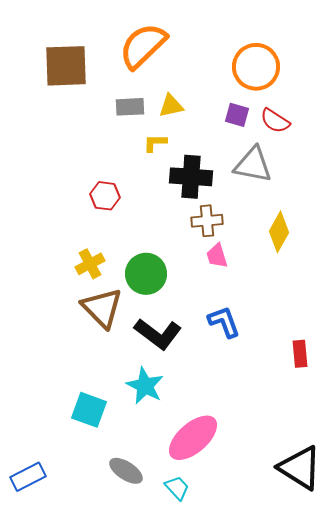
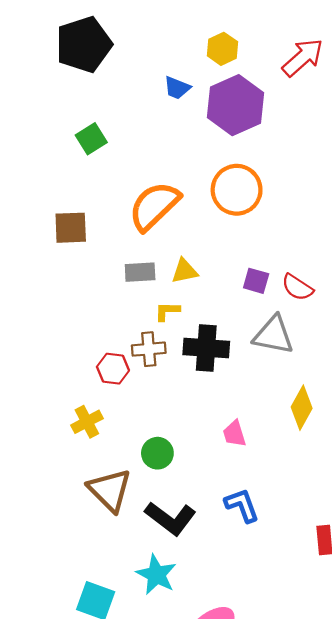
brown square: (66, 66) -> (71, 228), size x0.7
orange circle: (256, 67) -> (237, 190), moved
brown cross: (207, 221) -> (149, 349), moved
yellow cross: (90, 264) -> (87, 422), moved
green circle: (146, 274) -> (157, 453), size x0.7

